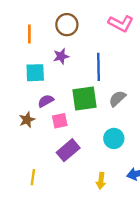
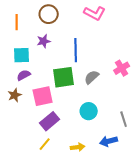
purple semicircle: (46, 101) -> (24, 75), moved
pink square: (60, 121) -> (43, 96), size x1.5
yellow line: (33, 177) -> (45, 144), moved, turned 32
yellow arrow: (101, 181) -> (78, 147), turned -104

